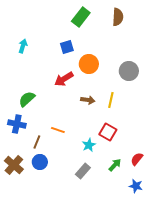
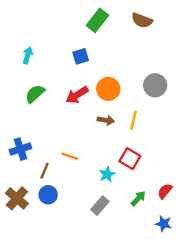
brown semicircle: (118, 17) -> (142, 20), turned 108
orange circle: (89, 64) -> (108, 89), moved
green semicircle: (27, 99) -> (35, 94), moved
blue cross: (17, 124) -> (20, 149), turned -30

